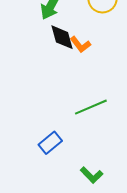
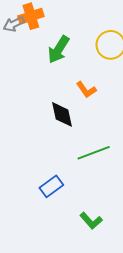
black diamond: (62, 37) -> (62, 114), moved

